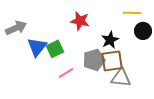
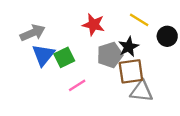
yellow line: (132, 13) -> (139, 20), moved, turned 30
gray arrow: (16, 28) -> (33, 33), moved
gray pentagon: (94, 60) -> (110, 55), moved

